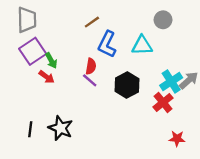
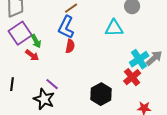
blue L-shape: (107, 44) -> (66, 27), moved
purple line: (90, 80) -> (52, 84), moved
black hexagon: (127, 85) -> (101, 94), moved
black line: (30, 129) -> (12, 84), moved

